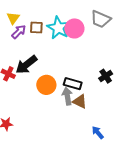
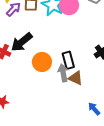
black rectangle: (73, 84) -> (68, 60), turned 60

